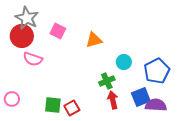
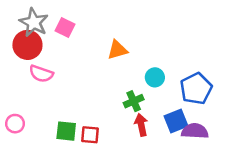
pink square: (58, 31) -> (65, 27), moved
red square: (72, 108) -> (90, 135), turned 35

